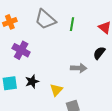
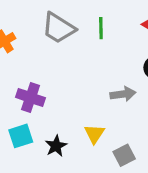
purple cross: (21, 50) -> (31, 98), moved
black star: (32, 81) -> (56, 146), moved

